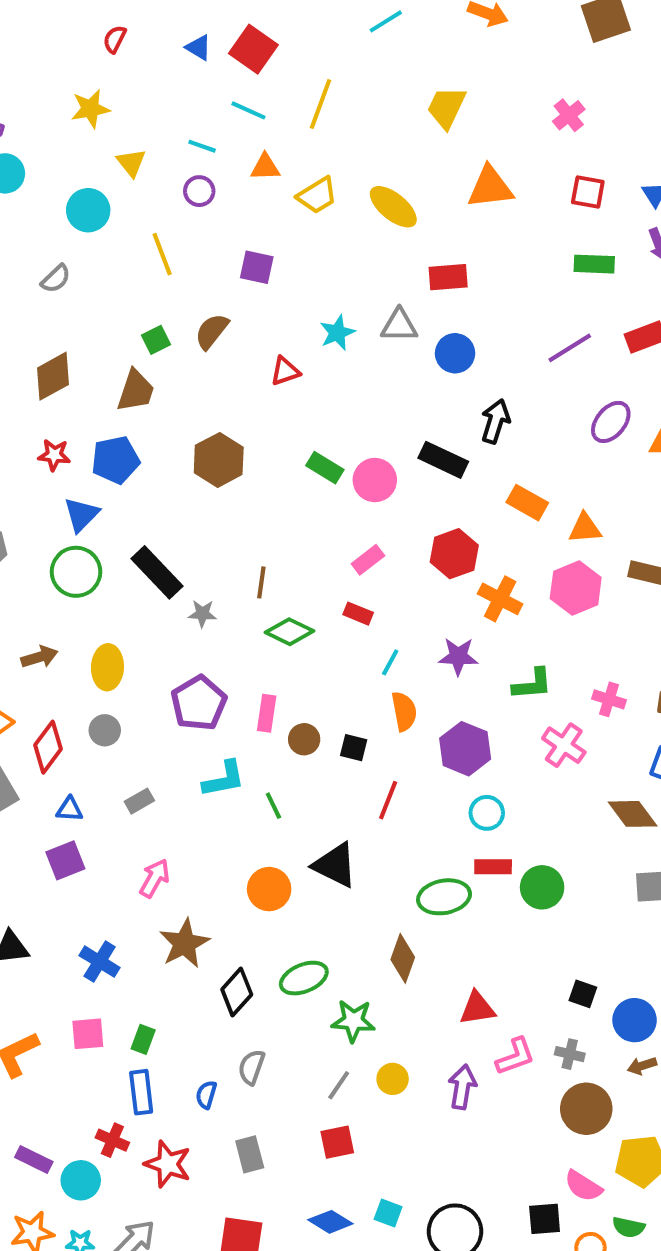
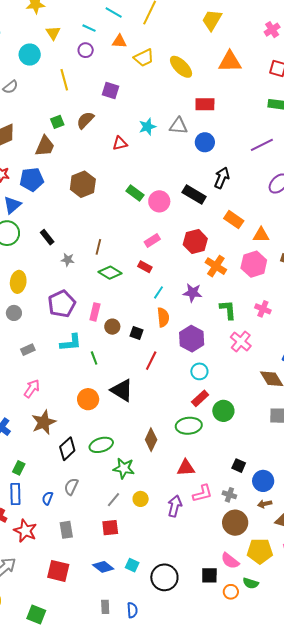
black rectangle: (157, 572) -> (47, 237), size x0.6
green L-shape: (532, 684) -> (228, 310), turned -95
pink cross: (609, 699) -> (263, 309), moved
red rectangle: (493, 867) -> (200, 398), turned -48
green ellipse: (444, 897) -> (189, 426), moved

